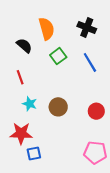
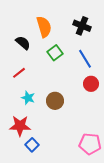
red line: (20, 77) -> (19, 73), turned 72
red circle: (96, 111) -> (91, 84), moved
blue square: (34, 153) -> (32, 145), turned -32

